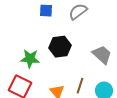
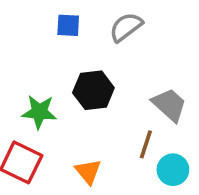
brown line: (80, 86) -> (146, 144), moved

